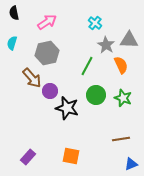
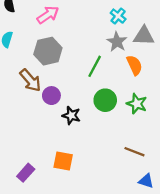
cyan cross: (95, 23) -> (118, 16), moved
black star: (67, 108) -> (71, 115), size x0.7
brown line: (121, 139) -> (134, 152), turned 30
orange square: (71, 156) -> (63, 161), moved
blue triangle: (131, 164) -> (146, 181), turned 40

